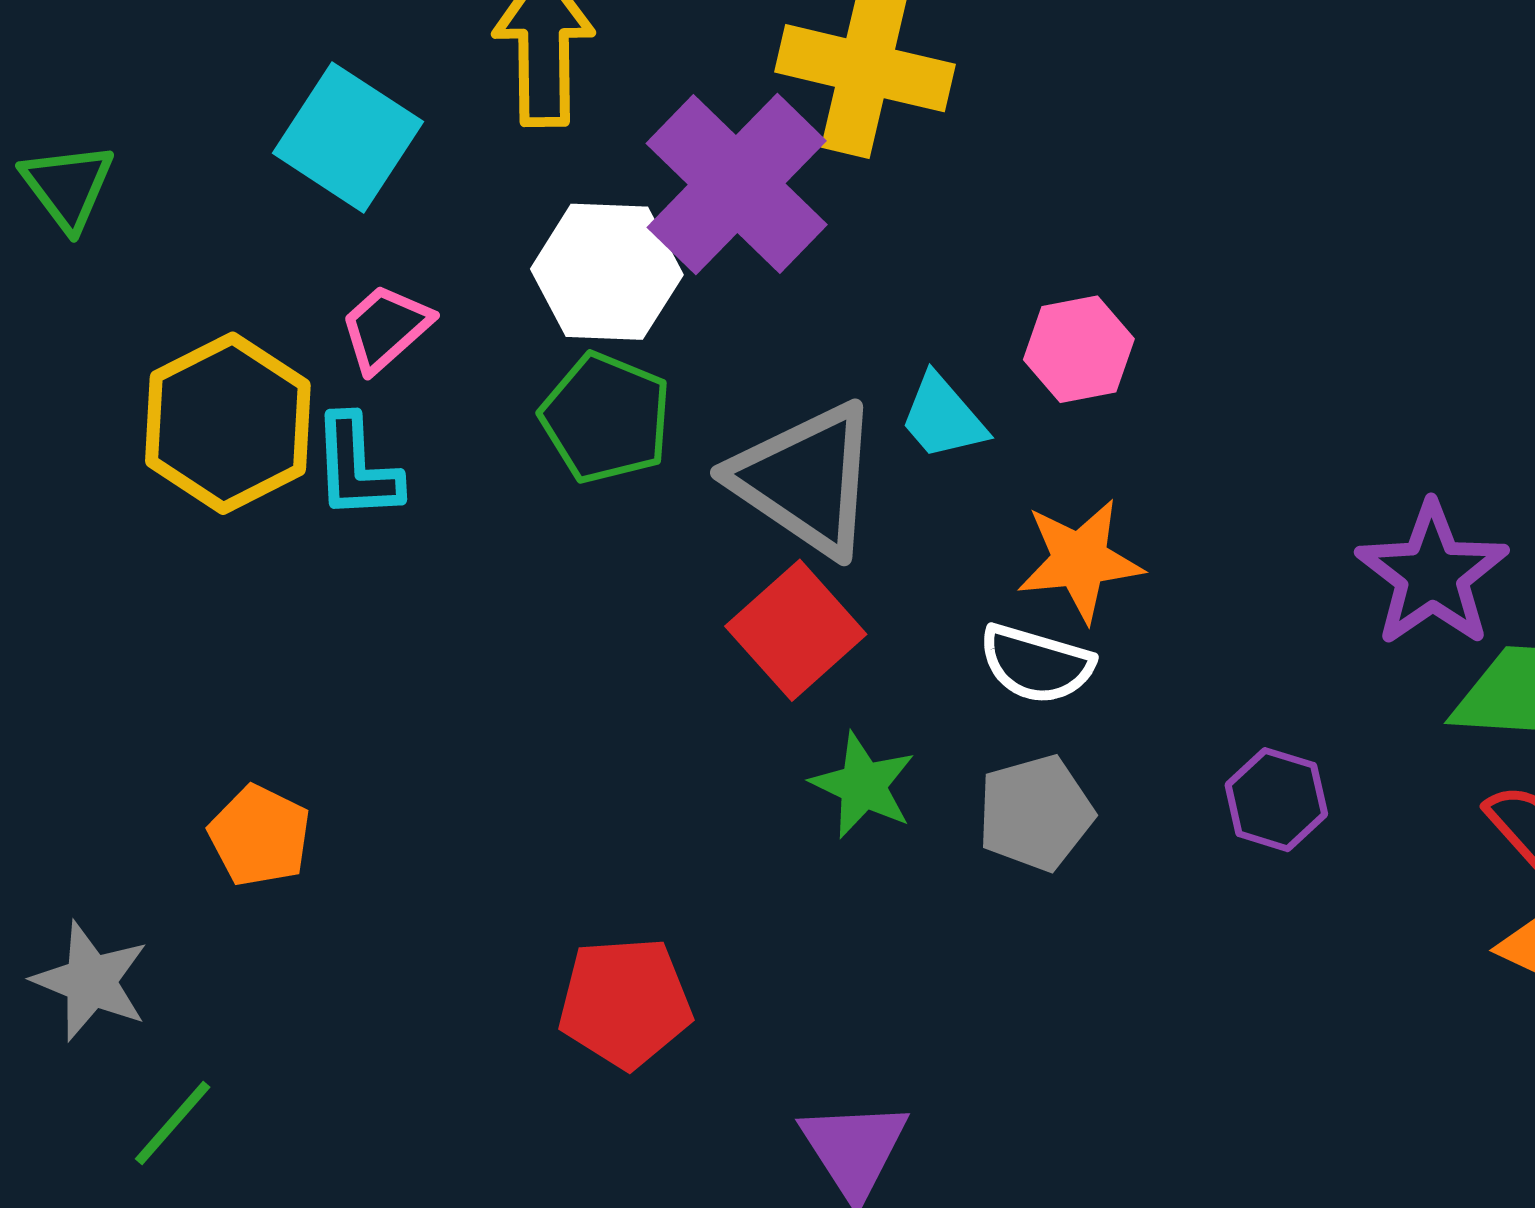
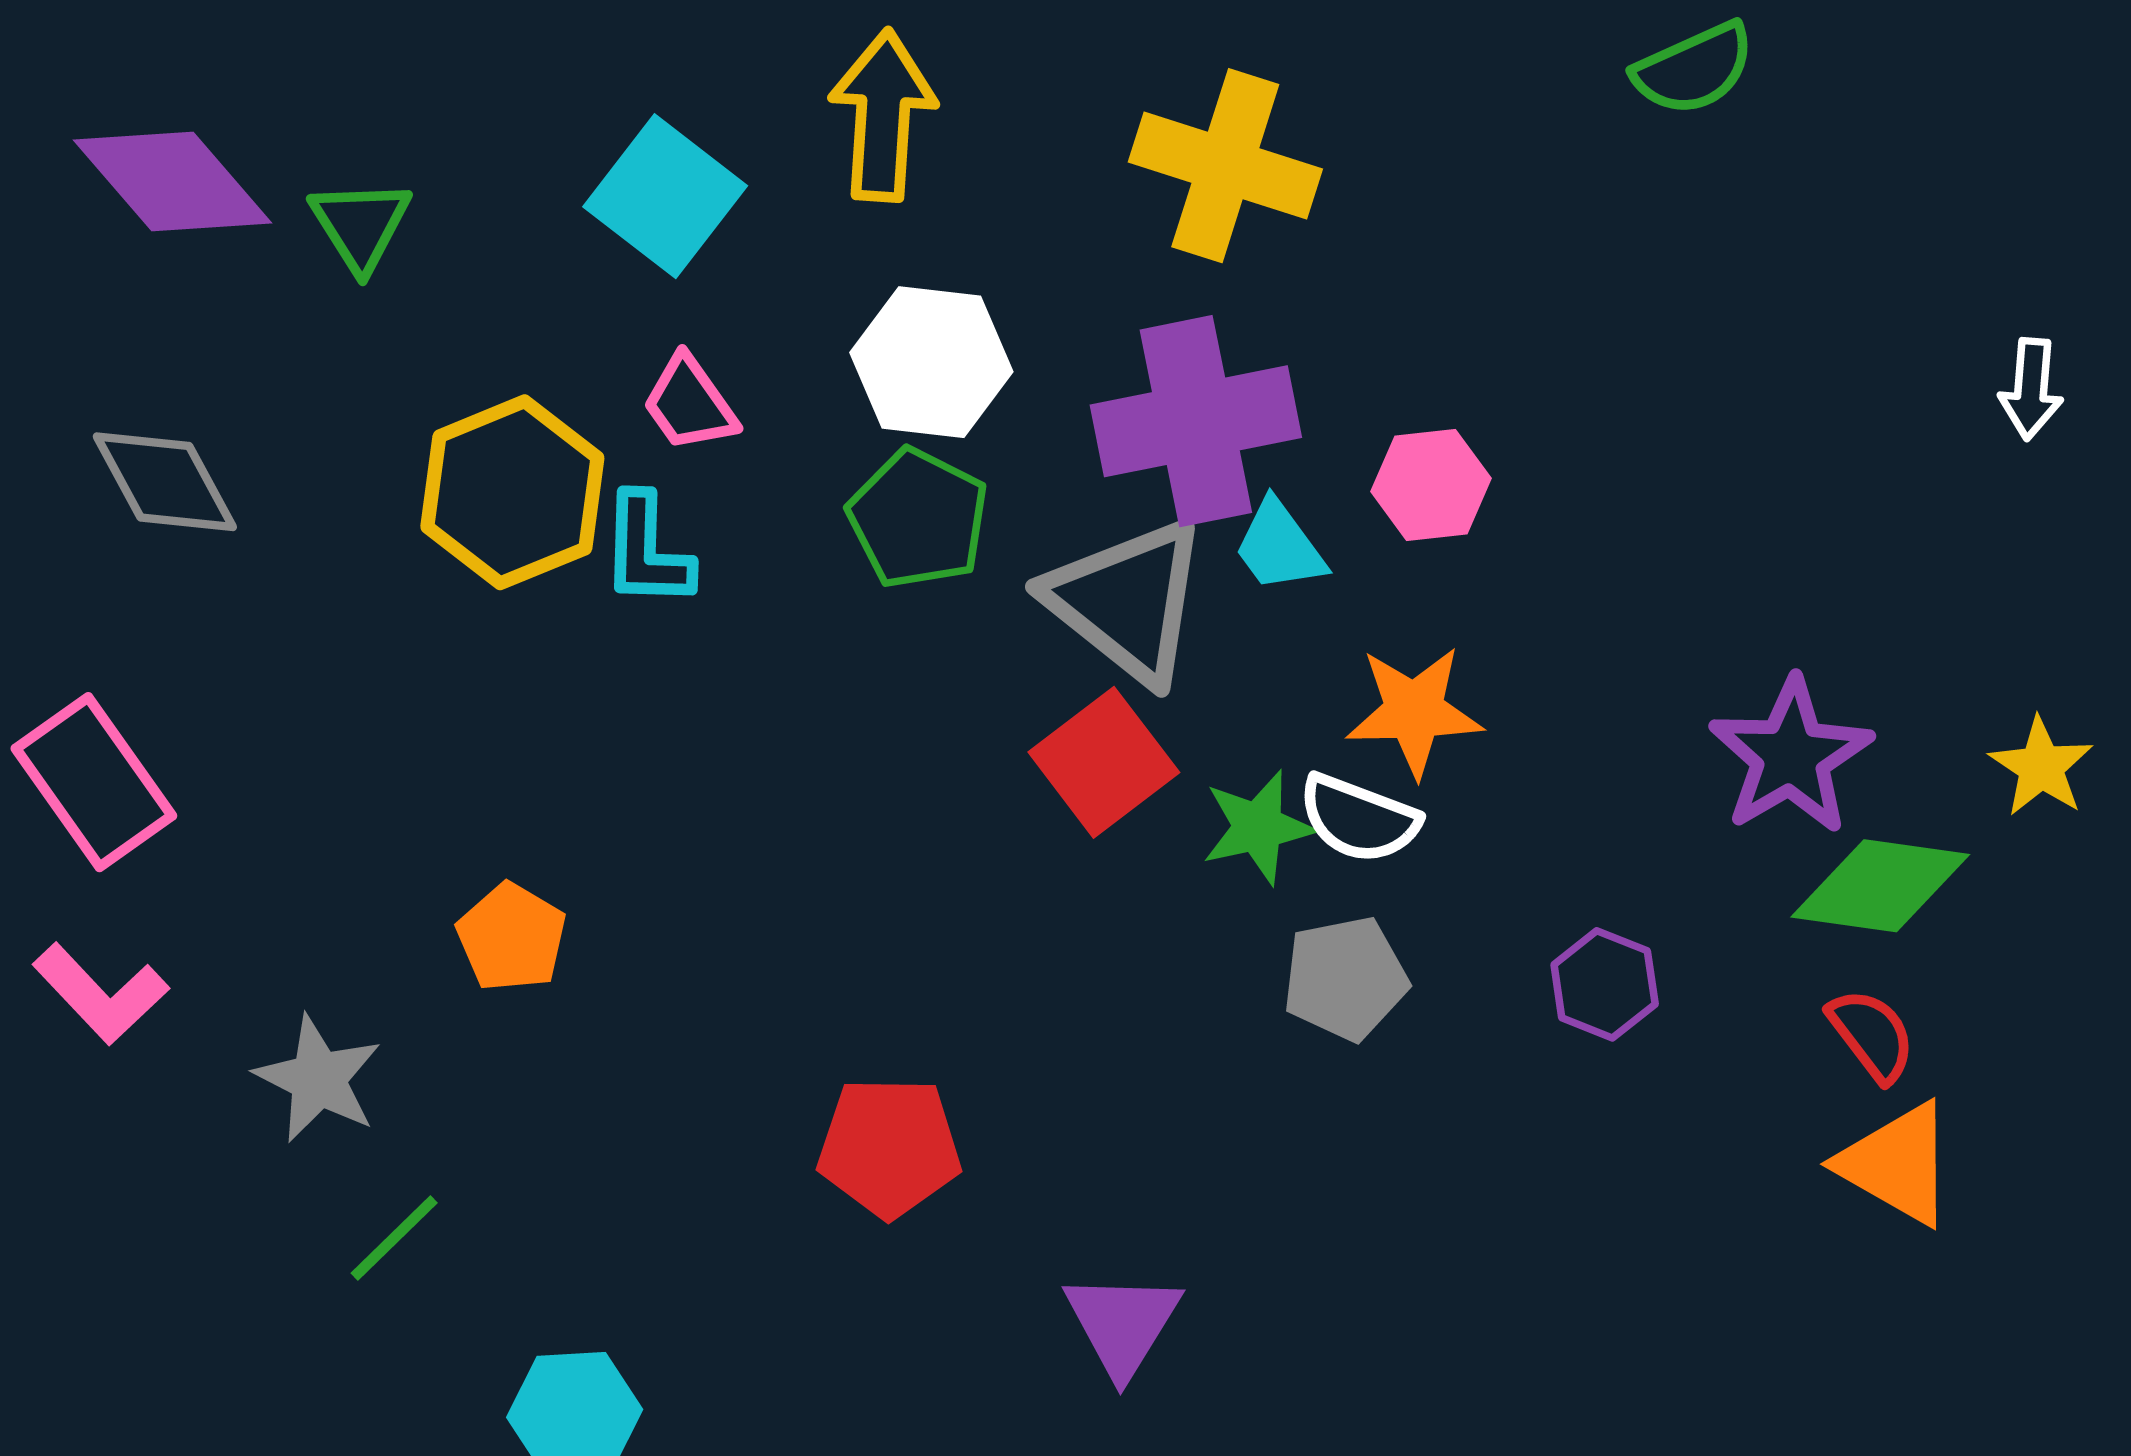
purple cross: (737, 184) -> (1196, 421), moved, turned 30
pink trapezoid: (386, 328) -> (689, 404), turned -88
green star: (863, 785) -> (1258, 827), moved, turned 30

